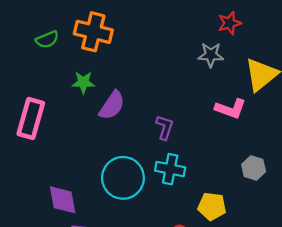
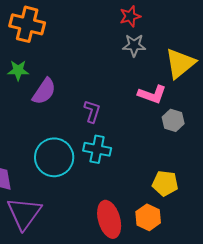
red star: (229, 23) -> (130, 16), moved
gray hexagon: (254, 168) -> (173, 120), moved
yellow pentagon: (212, 206) -> (165, 183), moved

